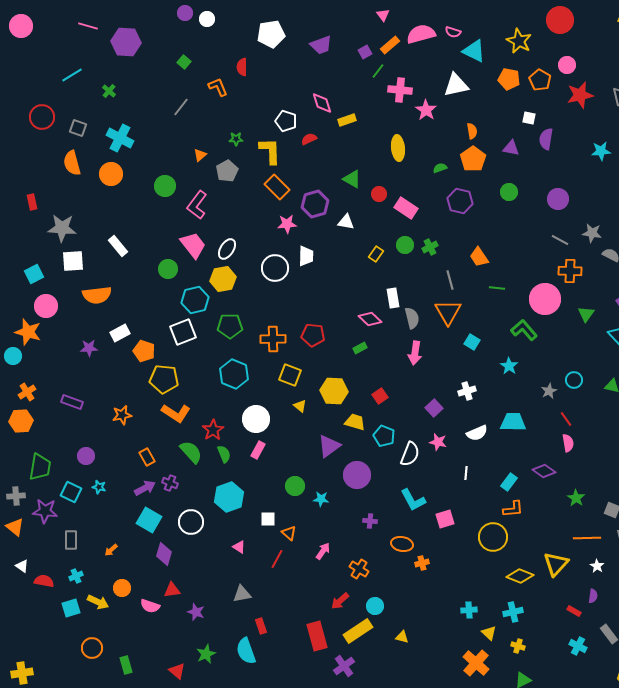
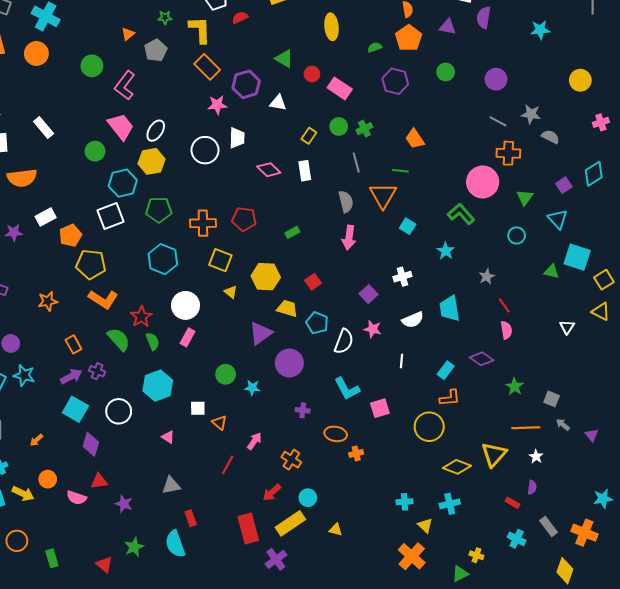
gray line: (450, 280) -> (356, 162), moved
green line: (497, 288) -> (400, 171), moved
white rectangle: (393, 298) -> (305, 171), moved
pink diamond: (370, 319) -> (269, 170), moved
orange pentagon: (144, 351) -> (70, 235), turned 30
cyan circle: (574, 380) -> (517, 235), moved
cyan trapezoid: (513, 422) -> (450, 308), turned -100
cyan star: (99, 487) -> (24, 375), size x1.5
red line: (277, 559) -> (228, 465), moved
yellow cross: (518, 646) -> (476, 555), moved

